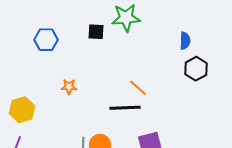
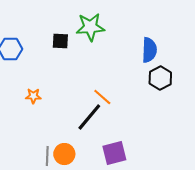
blue semicircle: (185, 41) -> (149, 50), size x1.4
black line: (125, 108) -> (89, 117), turned -48

